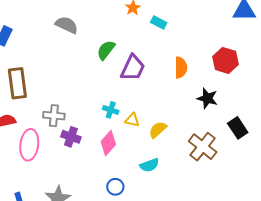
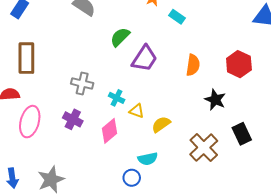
gray cross: (54, 116) -> (82, 83), moved
blue circle: (115, 187) -> (132, 178), moved

